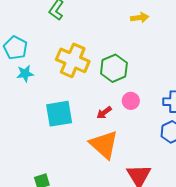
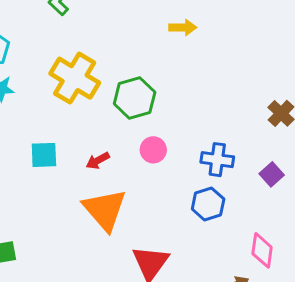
red arrow: (104, 113) -> (98, 161), moved
cyan square: (59, 114) -> (44, 155), size x0.7

